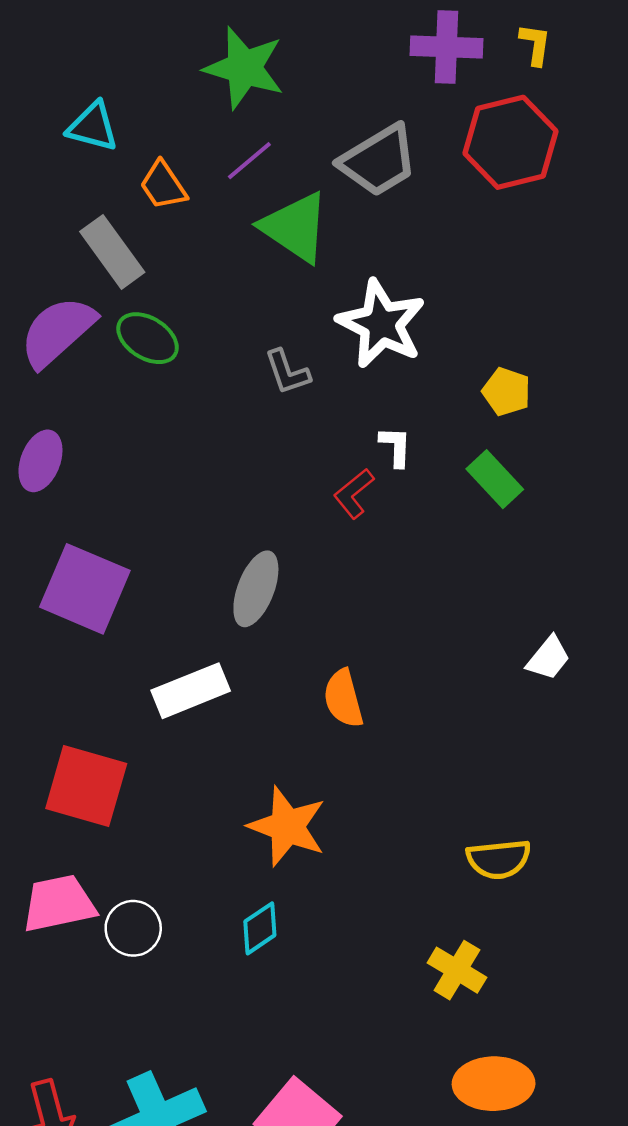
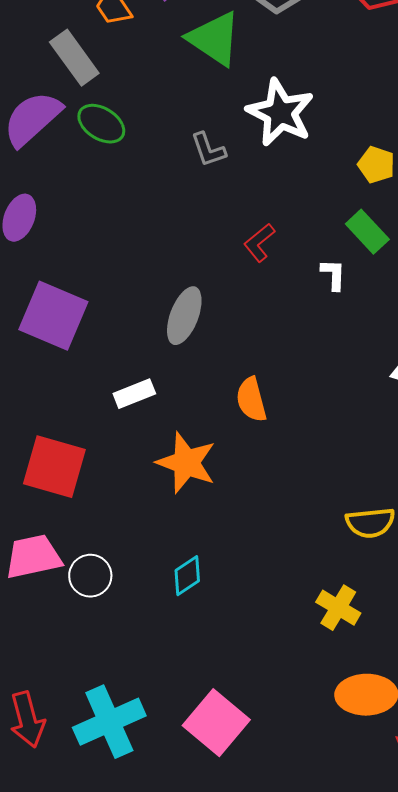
white L-shape: (396, 447) -> (333, 275), moved
white rectangle: (191, 691) -> (134, 394), size x0.7
orange star: (287, 826) -> (186, 463), moved

